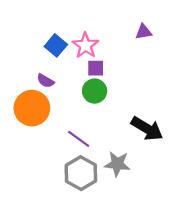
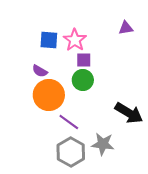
blue square: (56, 45) -> (49, 40), turned -36
orange circle: (32, 108) -> (49, 95), moved

